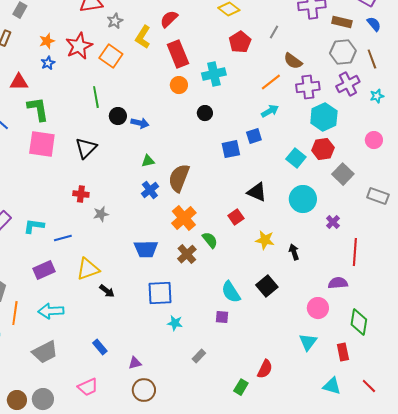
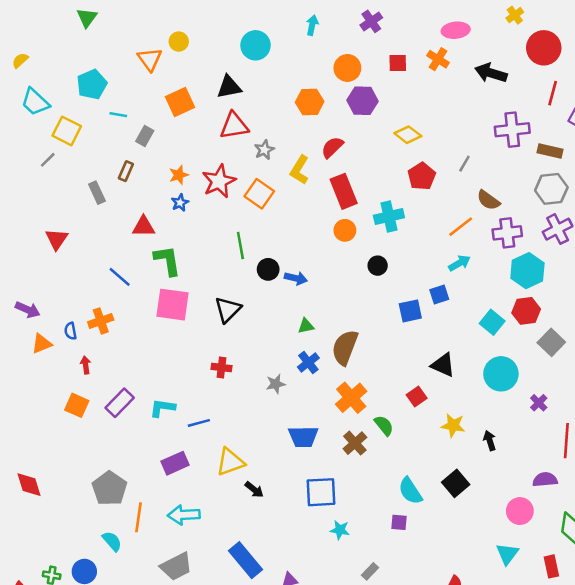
gray star: (101, 214) -> (276, 384), moved
blue rectangle: (100, 347) -> (245, 560), size x1.8

